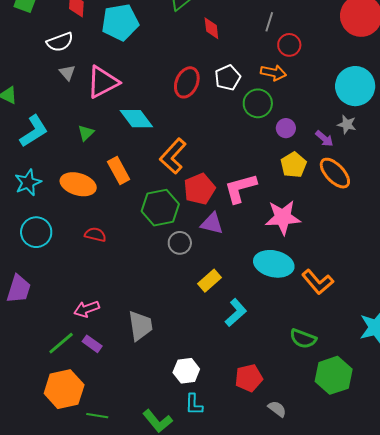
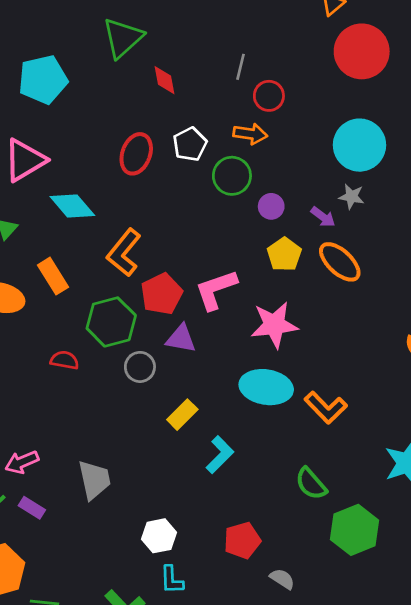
red semicircle: (95, 235) -> (64, 360), moved
green semicircle: (303, 339) -> (311, 484), turned 32

